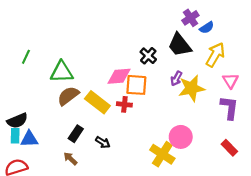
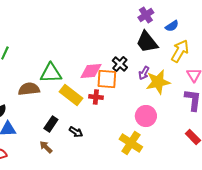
purple cross: (190, 18) -> (146, 15), moved
black cross: (148, 56) -> (120, 64), moved
green triangle: (62, 72) -> (51, 73), moved
brown semicircle: (68, 96) -> (29, 89), moved, turned 30
pink circle: (181, 137) -> (146, 116), moved

